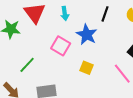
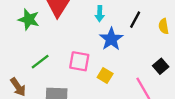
cyan arrow: (65, 13) -> (100, 14), moved
pink square: (61, 46) -> (79, 61), moved, turned -30

